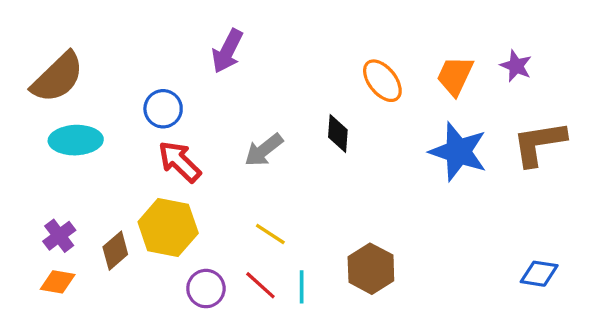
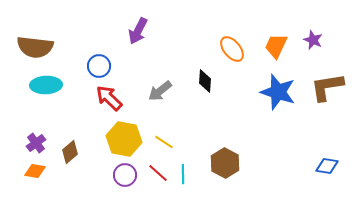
brown semicircle: (58, 77) -> (35, 47), turned 51
yellow hexagon: (168, 227) -> (124, 139), moved

